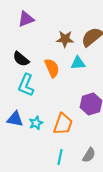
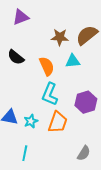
cyan L-shape: (26, 85) -> (50, 94), moved
cyan line: (60, 157) -> (25, 153), moved

